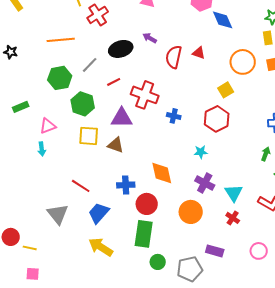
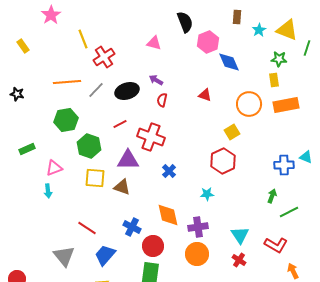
red semicircle: (174, 57) -> (162, 100), moved, size x0.6
gray line: (90, 65) -> (96, 90), moved
blue cross: (174, 116) -> (169, 171), moved, turned 32
purple cross: (205, 183) -> (198, 227), moved, turned -36
blue cross: (126, 185) -> (132, 227), turned 30

